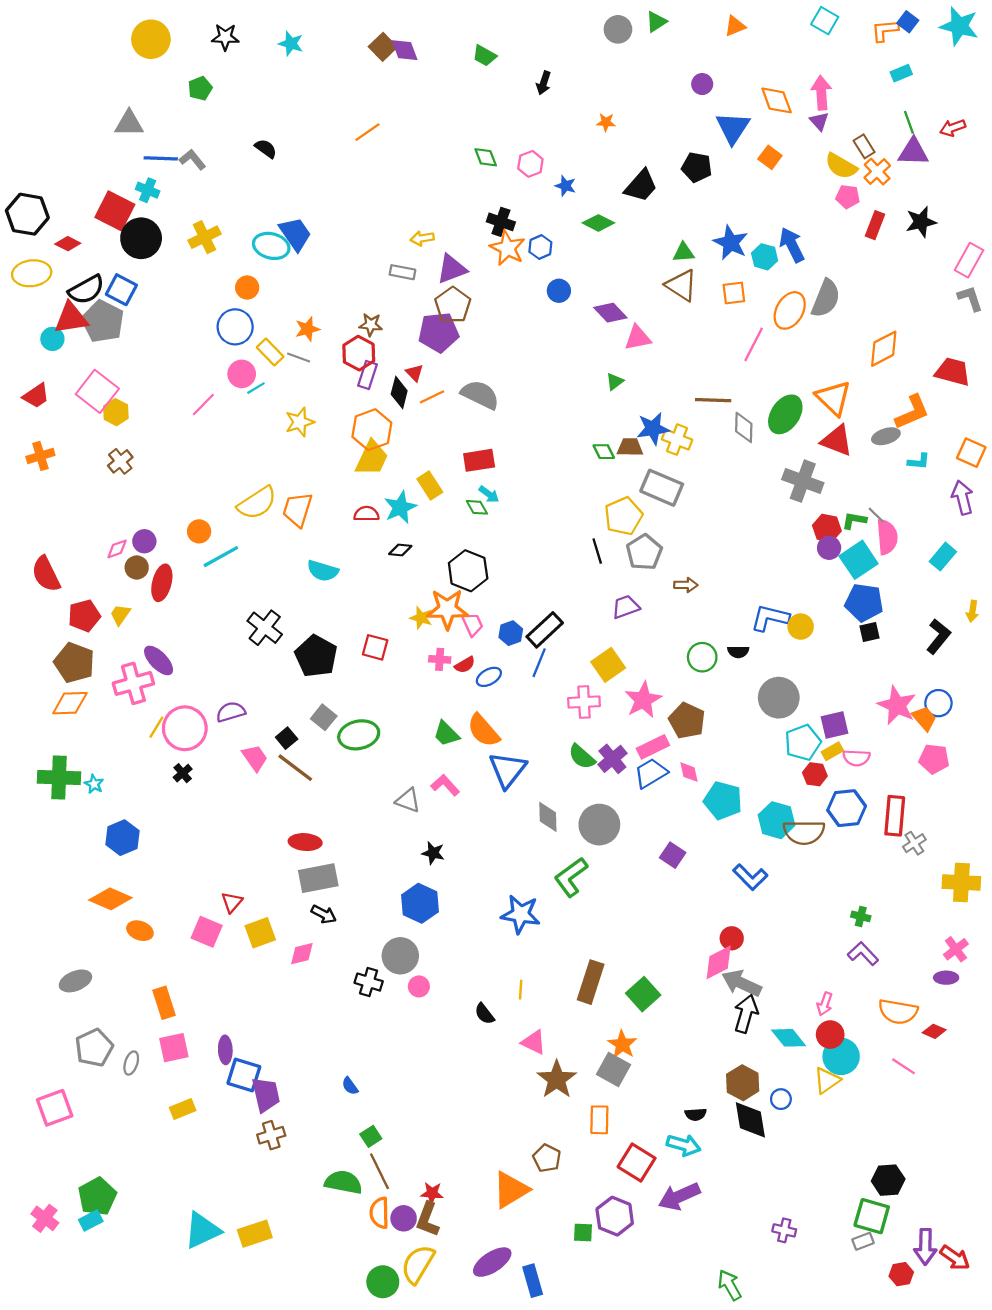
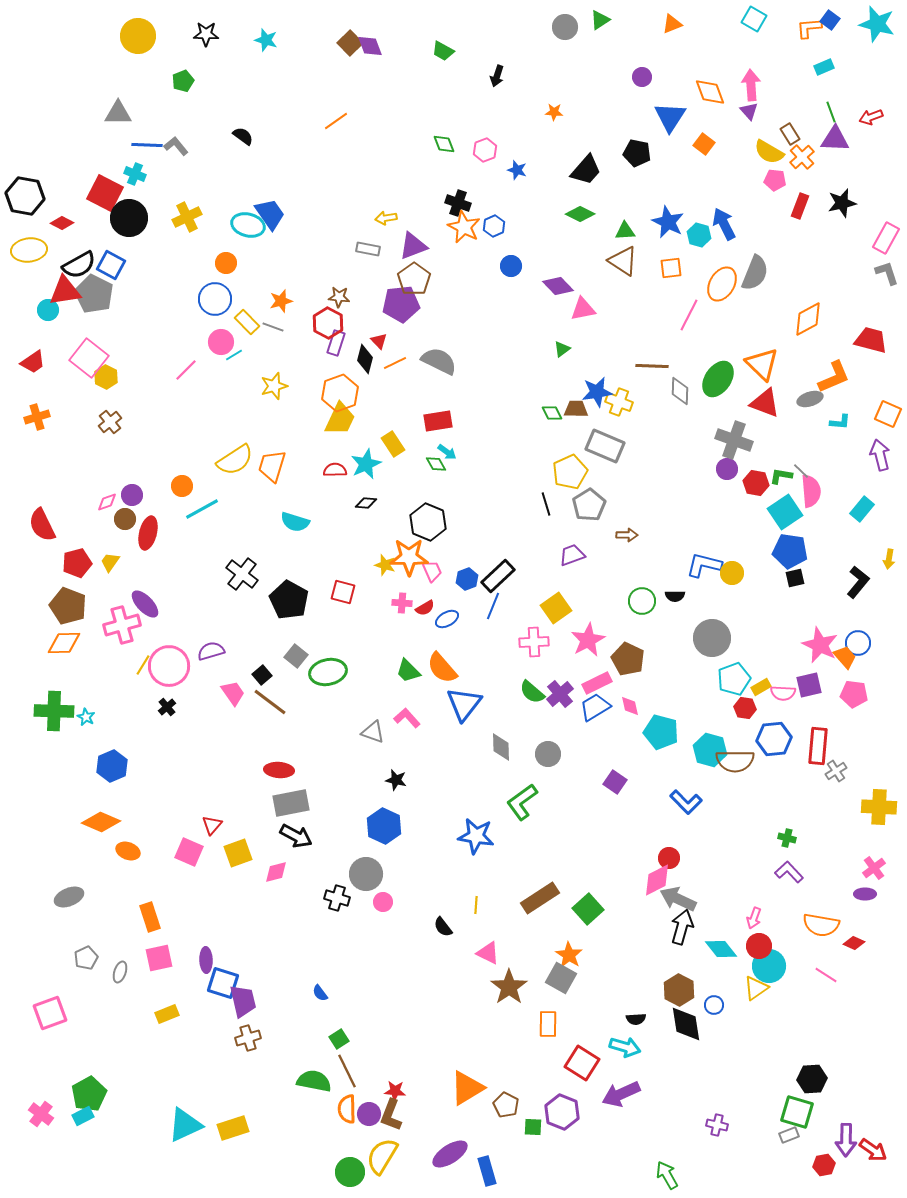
green diamond: (598, 223) -> (580, 214), moved
purple circle: (829, 548) -> (727, 469), moved
purple square: (835, 725) -> (809, 685), moved
gray circle: (599, 825) -> (548, 754), size x0.7
black arrow: (324, 914) -> (296, 836), size x1.4
brown rectangle: (591, 982) -> (540, 898), turned 39
gray pentagon: (94, 1048) -> (86, 958), size x0.7
brown pentagon: (547, 1158) -> (506, 1105), moved

